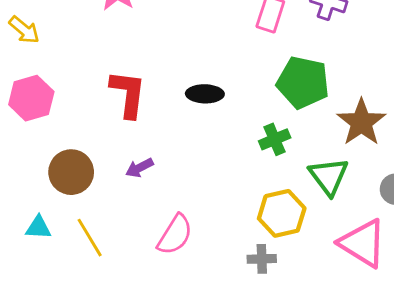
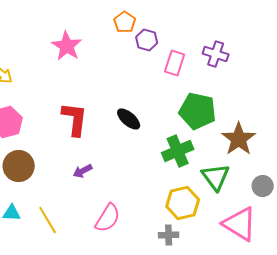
black ellipse: (205, 94) -> (129, 119), turned 40
green cross: (275, 139) -> (178, 151), size x1.4
brown circle: (71, 172) -> (19, 166), moved

